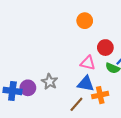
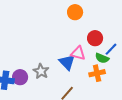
blue triangle: (86, 84) -> (67, 62), moved, turned 36
orange cross: (100, 95) -> (97, 73), moved

